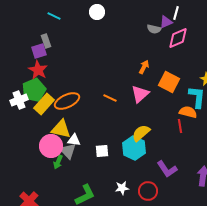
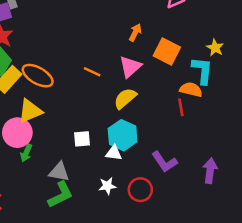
orange ellipse: (67, 101) -> (38, 76), turned 55
yellow triangle: (61, 129) -> (30, 111), turned -35
yellow semicircle: (141, 133) -> (125, 98), moved
white triangle: (74, 140) -> (114, 153), moved
gray triangle: (68, 151) -> (59, 172), moved, turned -36

